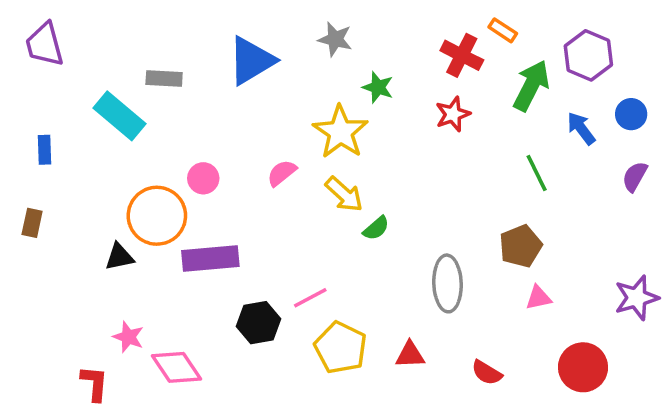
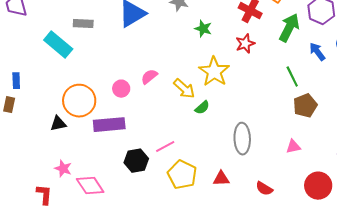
yellow star: (341, 132) -> (214, 72), moved
blue rectangle: (45, 150) -> (16, 81), moved
pink circle: (203, 178) -> (121, 89), moved
brown pentagon: (521, 246) -> (305, 106), moved

